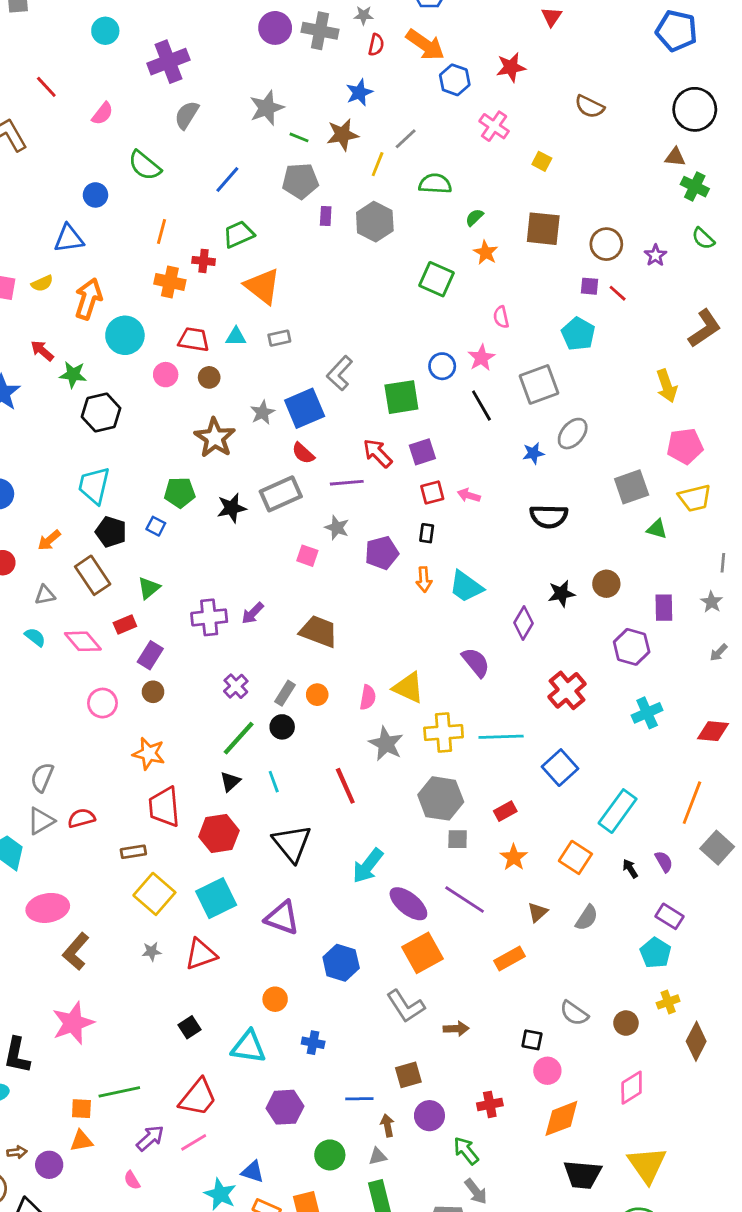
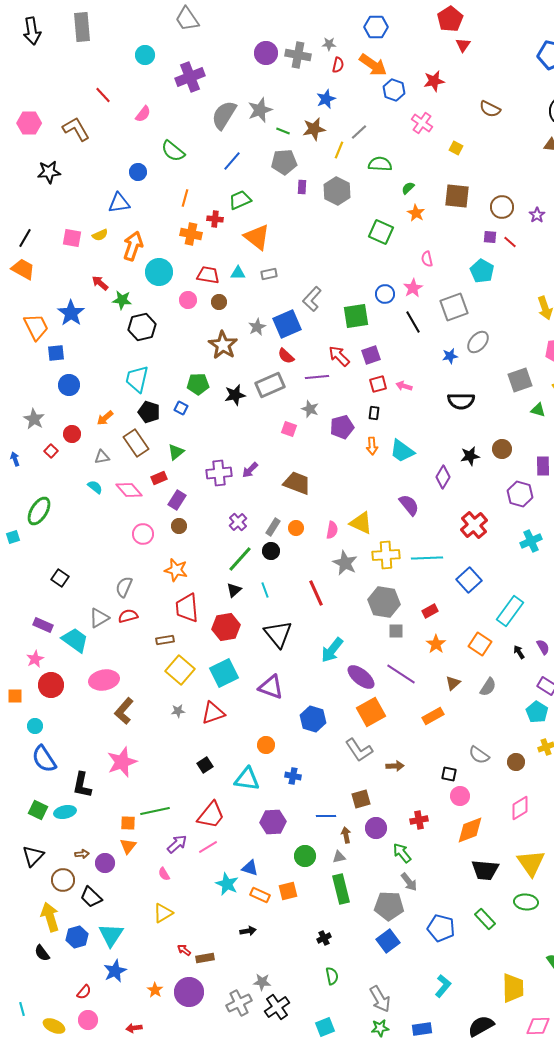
gray semicircle: (187, 115) -> (224, 115), moved, size x1.4
gray semicircle: (42, 777) -> (124, 587), moved
orange triangle: (81, 1141) -> (128, 846), turned -42

